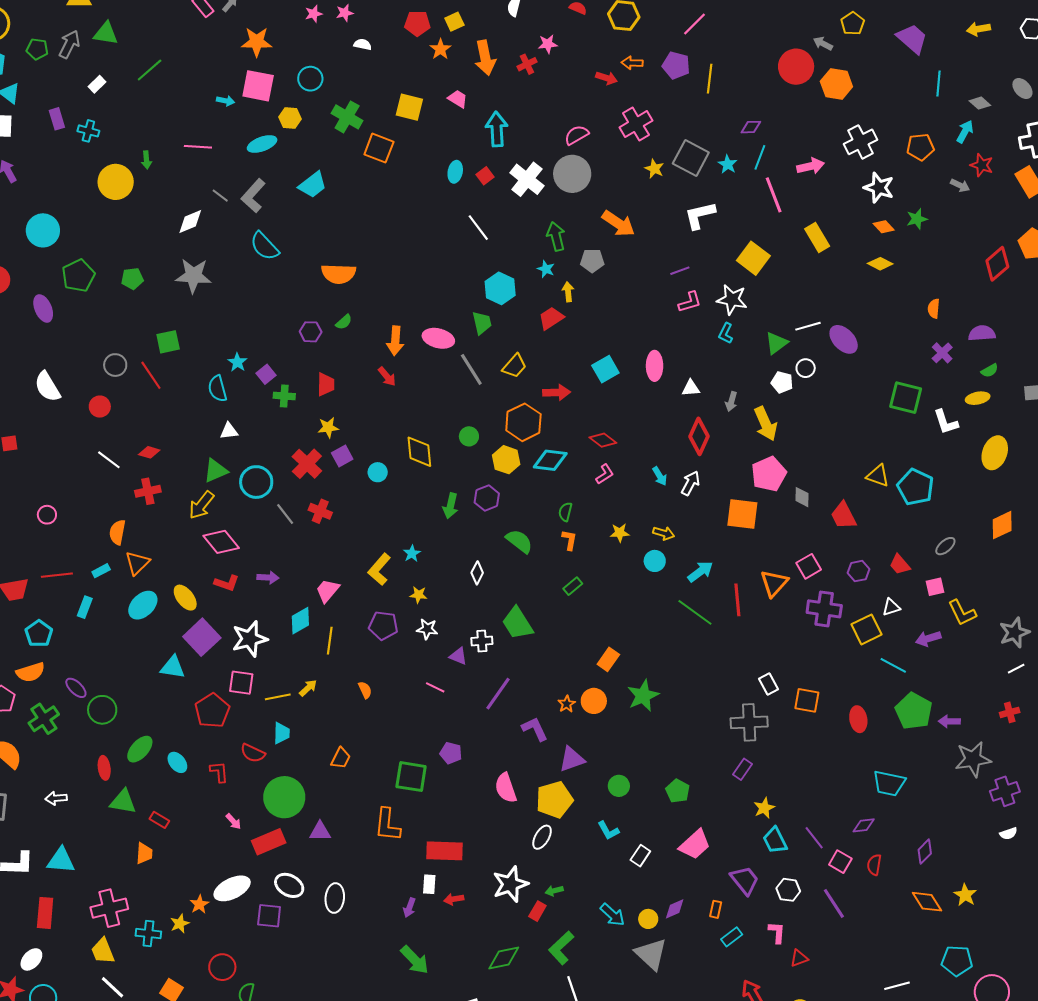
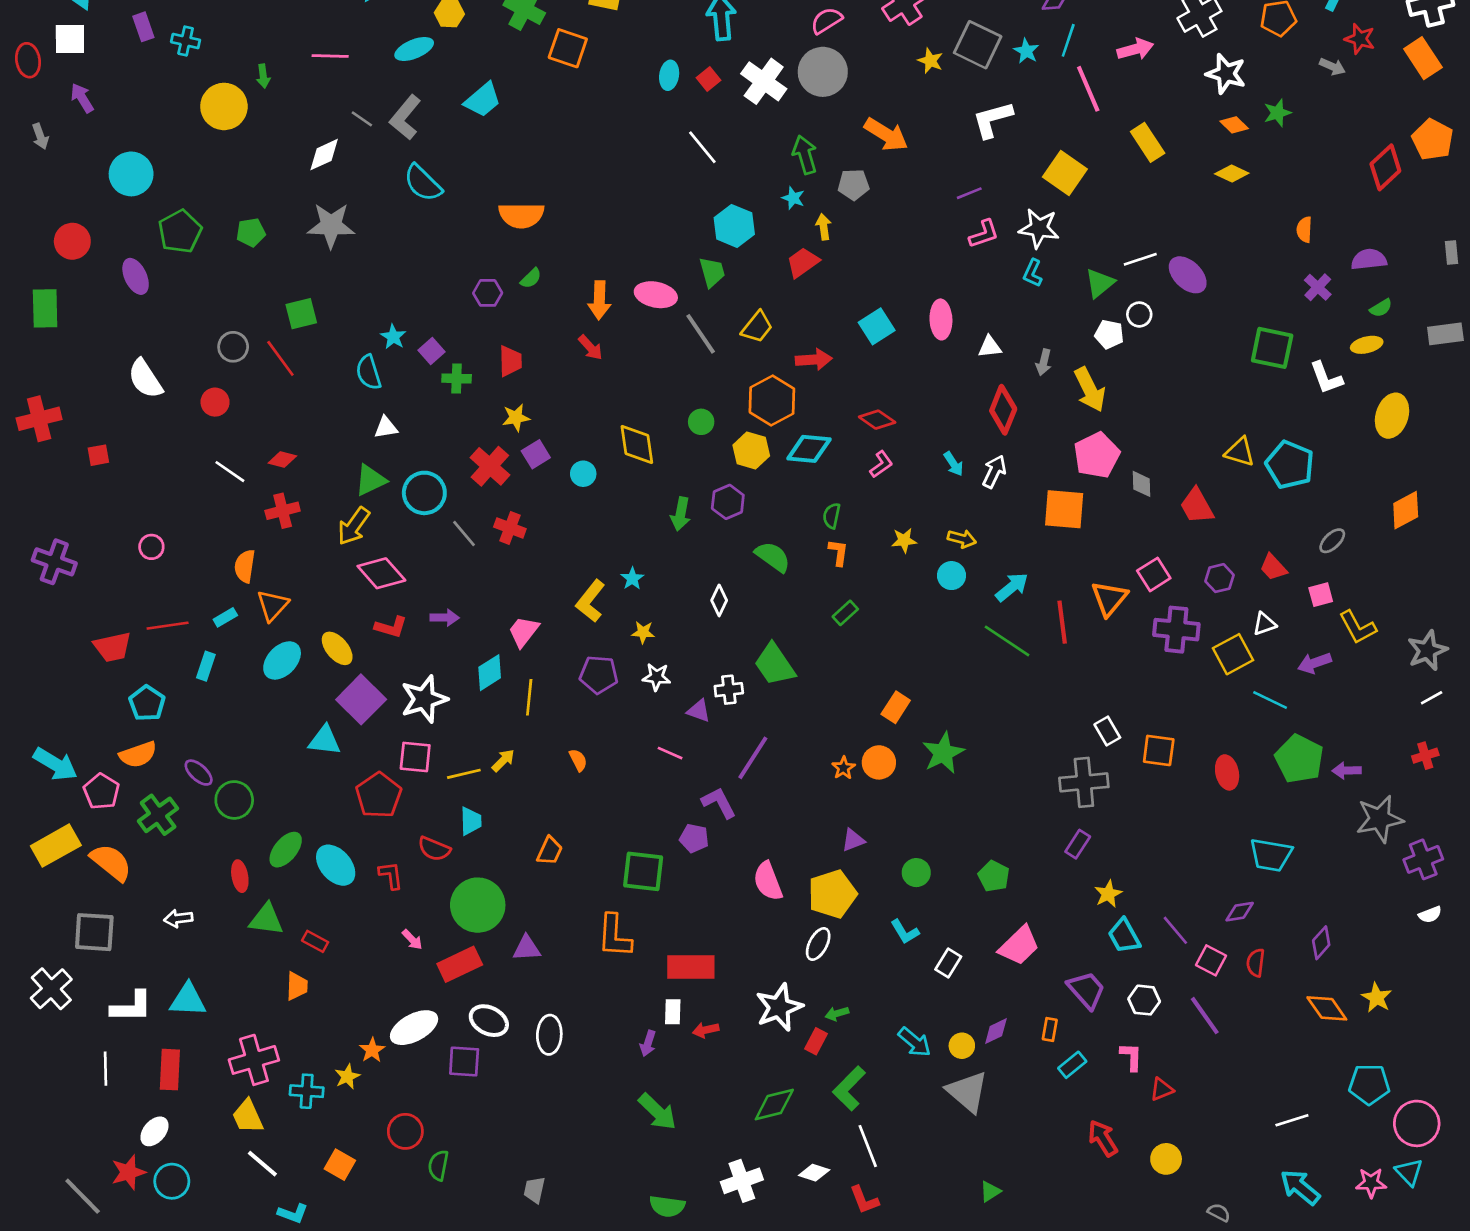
purple L-shape: (535, 729) -> (719, 803), moved
purple triangle: (572, 759) -> (853, 840), size x0.7
cyan ellipse: (177, 762) -> (336, 865), size x1.5

